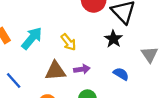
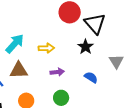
yellow arrow: (68, 42) -> (46, 48), turned -56
brown triangle: (55, 71) -> (19, 70), moved

